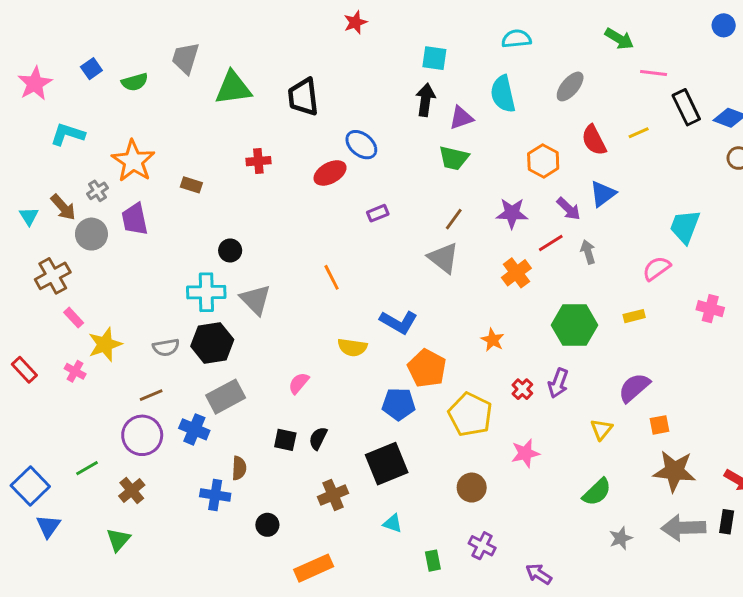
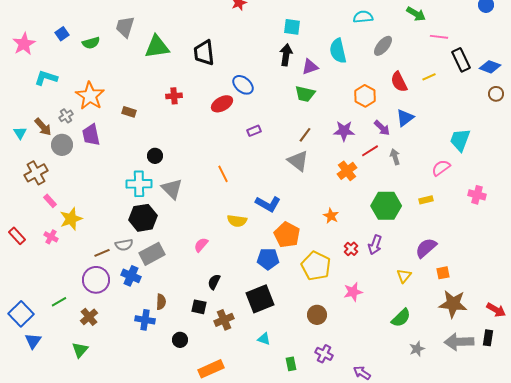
cyan semicircle: (516, 39) -> (363, 17), moved
gray semicircle: (166, 347) -> (124, 245), moved
black square: (285, 440) -> (199, 307), moved

